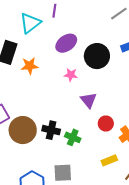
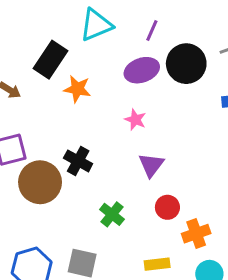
purple line: (54, 11) -> (152, 30), moved
black circle: (97, 56) -> (186, 64), moved
black cross: (51, 130) -> (78, 161), moved

